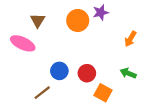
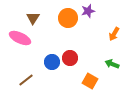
red circle: (87, 73) -> (70, 58), moved
brown line: (42, 93) -> (26, 80), moved

